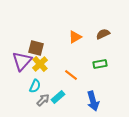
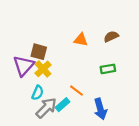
orange triangle: (75, 37) -> (81, 40), turned 40
orange line: (71, 75) -> (77, 91), moved
gray arrow: (43, 100) -> (46, 108), size x1.5

